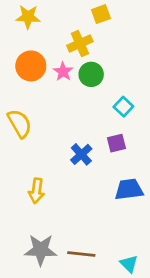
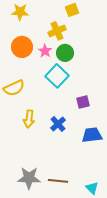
cyan square: (123, 107) -> (57, 76), moved, size x1.6
yellow semicircle: (20, 123) -> (14, 88), turned 95
blue cross: (81, 154) -> (58, 124), moved
yellow arrow: (36, 191) -> (29, 119), moved

